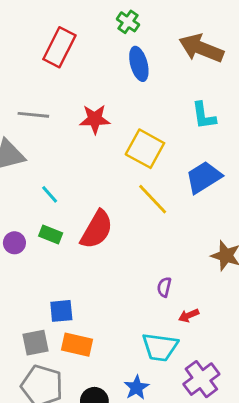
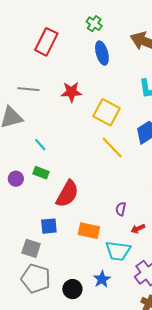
red semicircle: (97, 230) -> (67, 194), moved
gray square: (36, 343) -> (31, 248), turned 30
orange rectangle: (77, 345) -> (89, 231), moved

